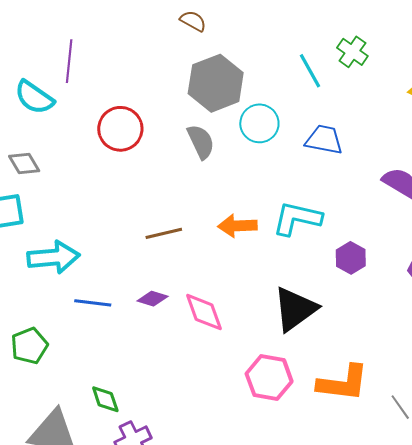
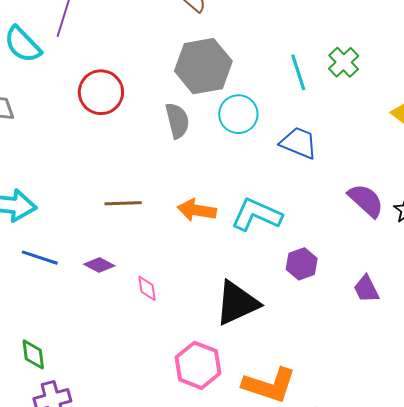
pink diamond: (204, 312) -> (147, 288), size x0.6

